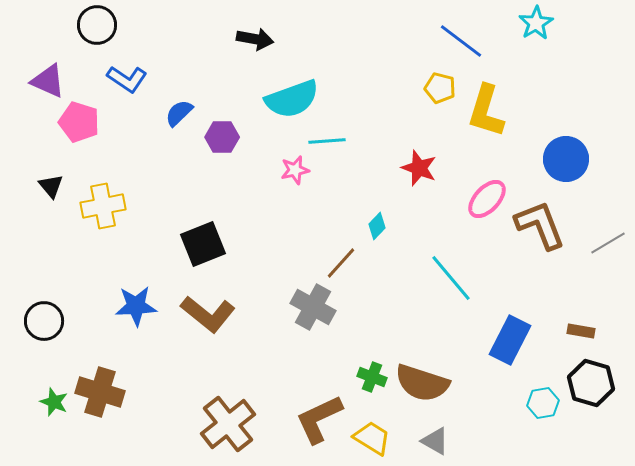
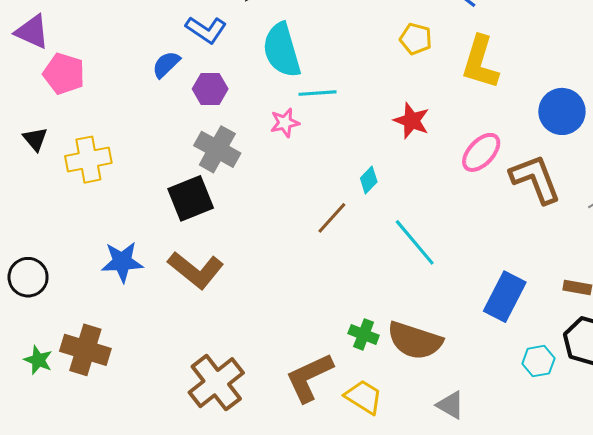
blue L-shape: (127, 79) -> (206, 30), moved
yellow pentagon: (440, 88) -> (416, 39), moved
cyan semicircle: (292, 99) -> (282, 50), turned 94
cyan line: (451, 278) -> (415, 242), moved
gray cross: (313, 307) -> (217, 149), moved
gray triangle: (435, 441) -> (450, 405), moved

